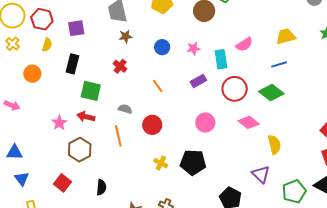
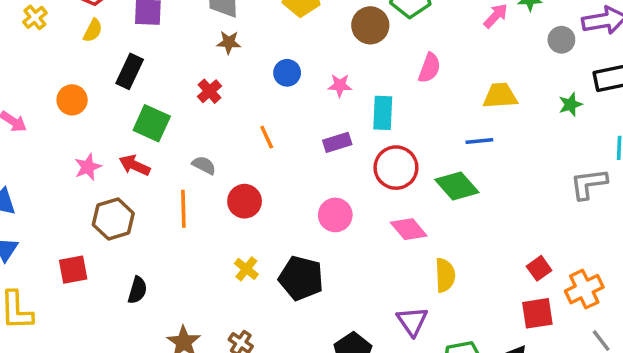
pink semicircle: (244, 44) -> (429, 68), moved, turned -48
orange circle: (32, 74) -> (72, 100), moved
red square: (62, 183) -> (73, 270), turned 30

